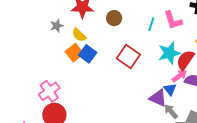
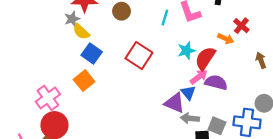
gray star: (57, 26) -> (72, 19), moved
orange square: (74, 53) -> (84, 81), moved
cyan star: (169, 53) -> (186, 51), size x0.7
gray arrow: (171, 111) -> (190, 118), turned -42

